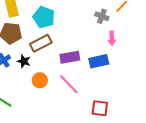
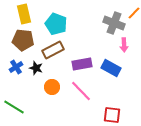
gray cross: (102, 16) -> (114, 23), size x1.5
blue rectangle: (99, 61) -> (111, 68), turned 42

